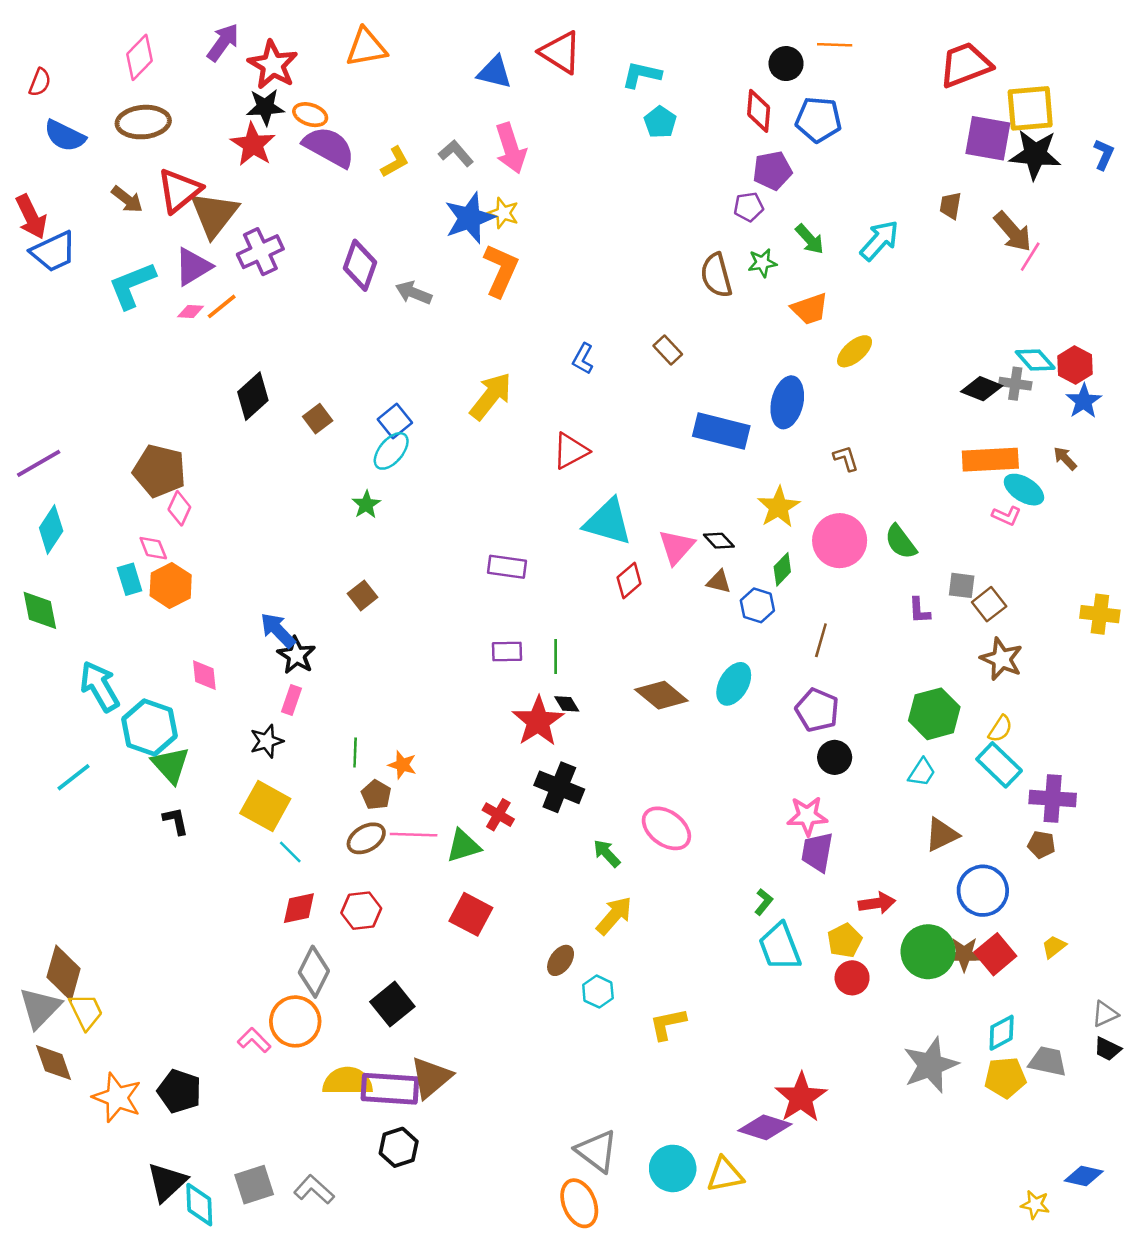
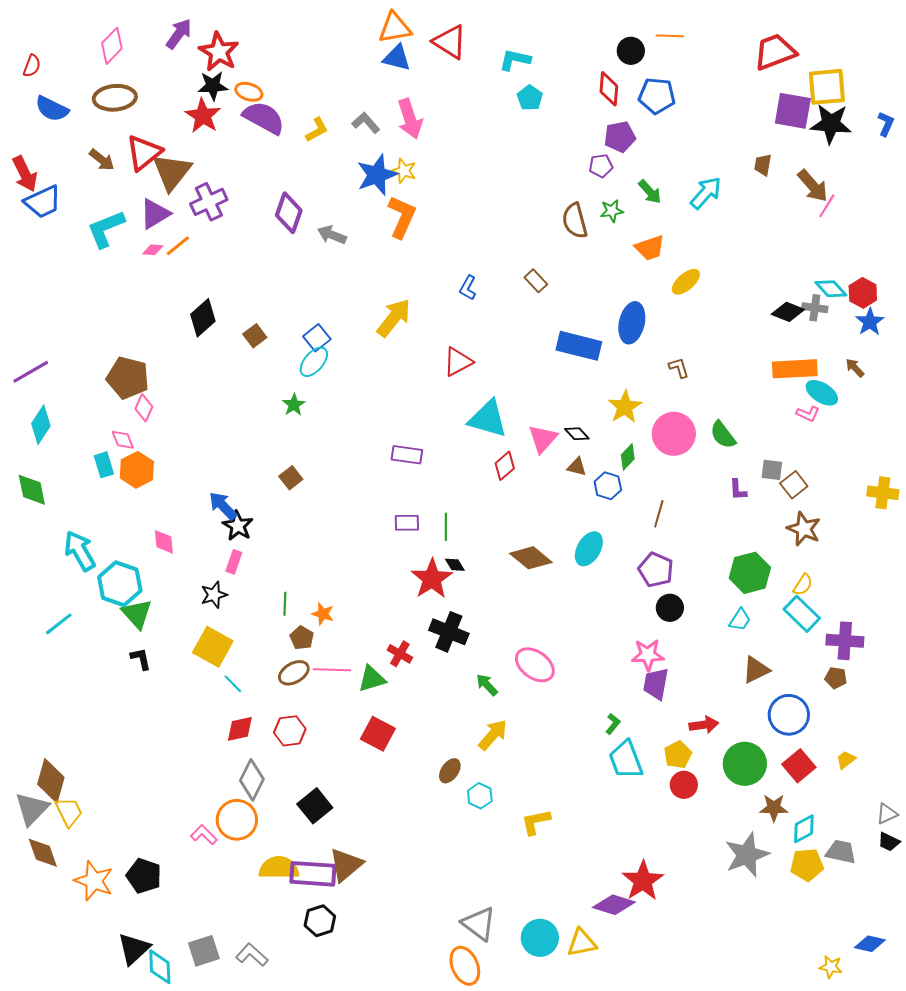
orange triangle: (366, 47) -> (395, 28), moved
brown star: (964, 954) -> (774, 808), moved

